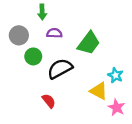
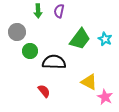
purple semicircle: (54, 33) -> (59, 11), moved, turned -80
black semicircle: (60, 69) -> (54, 62), turned 30
cyan star: (115, 75) -> (105, 39), moved

